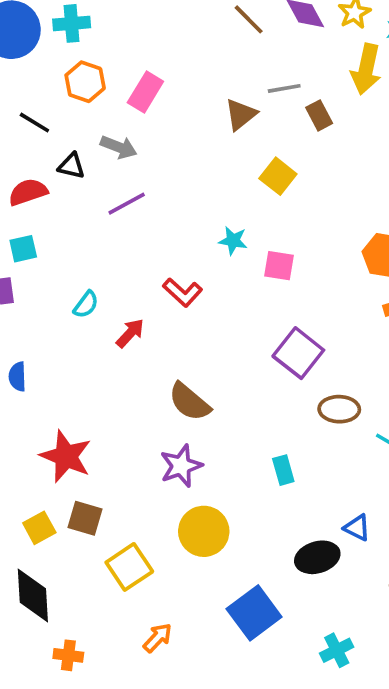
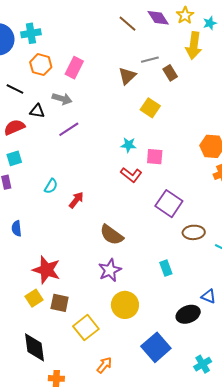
red L-shape: (183, 292) -> (131, 175), moved
yellow square: (39, 528) -> (34, 298), moved

